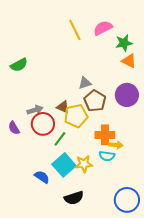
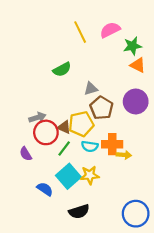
green semicircle: (19, 65) -> (62, 69), moved
brown triangle: (63, 107) -> (64, 127), moved
purple semicircle: (14, 128) -> (26, 154), moved
cyan semicircle: (107, 156) -> (90, 146), moved

